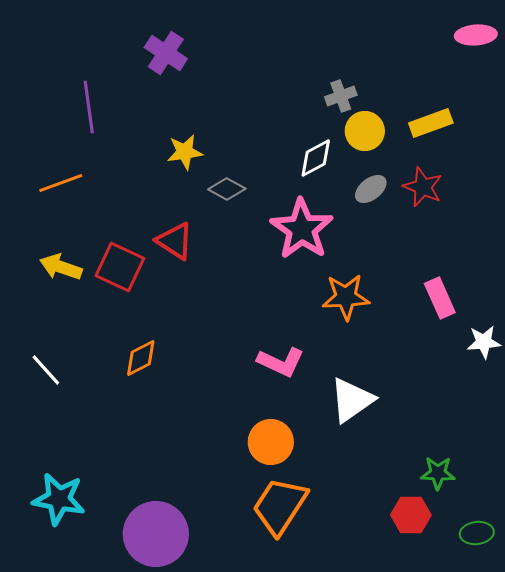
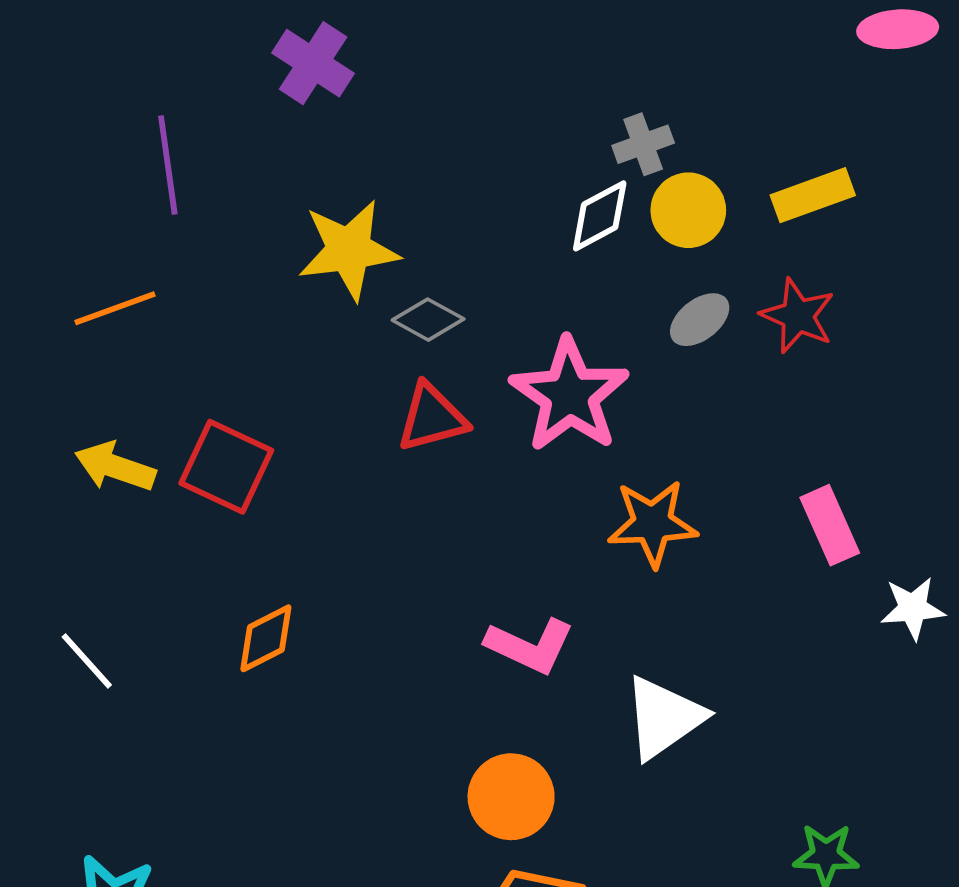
yellow star: (185, 152) -> (349, 250), size x1.5
white diamond: (316, 158) -> (600, 216), moved
red triangle: (175, 241) -> (432, 418), moved, turned -48

